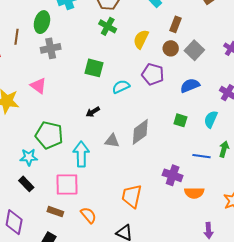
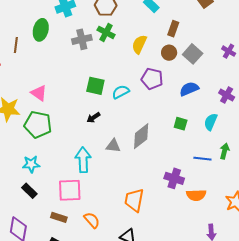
gray cross: (51, 48) -> (82, 39), moved
green square: (94, 68) -> (95, 86), moved
green pentagon: (49, 135) -> (38, 125), moved

